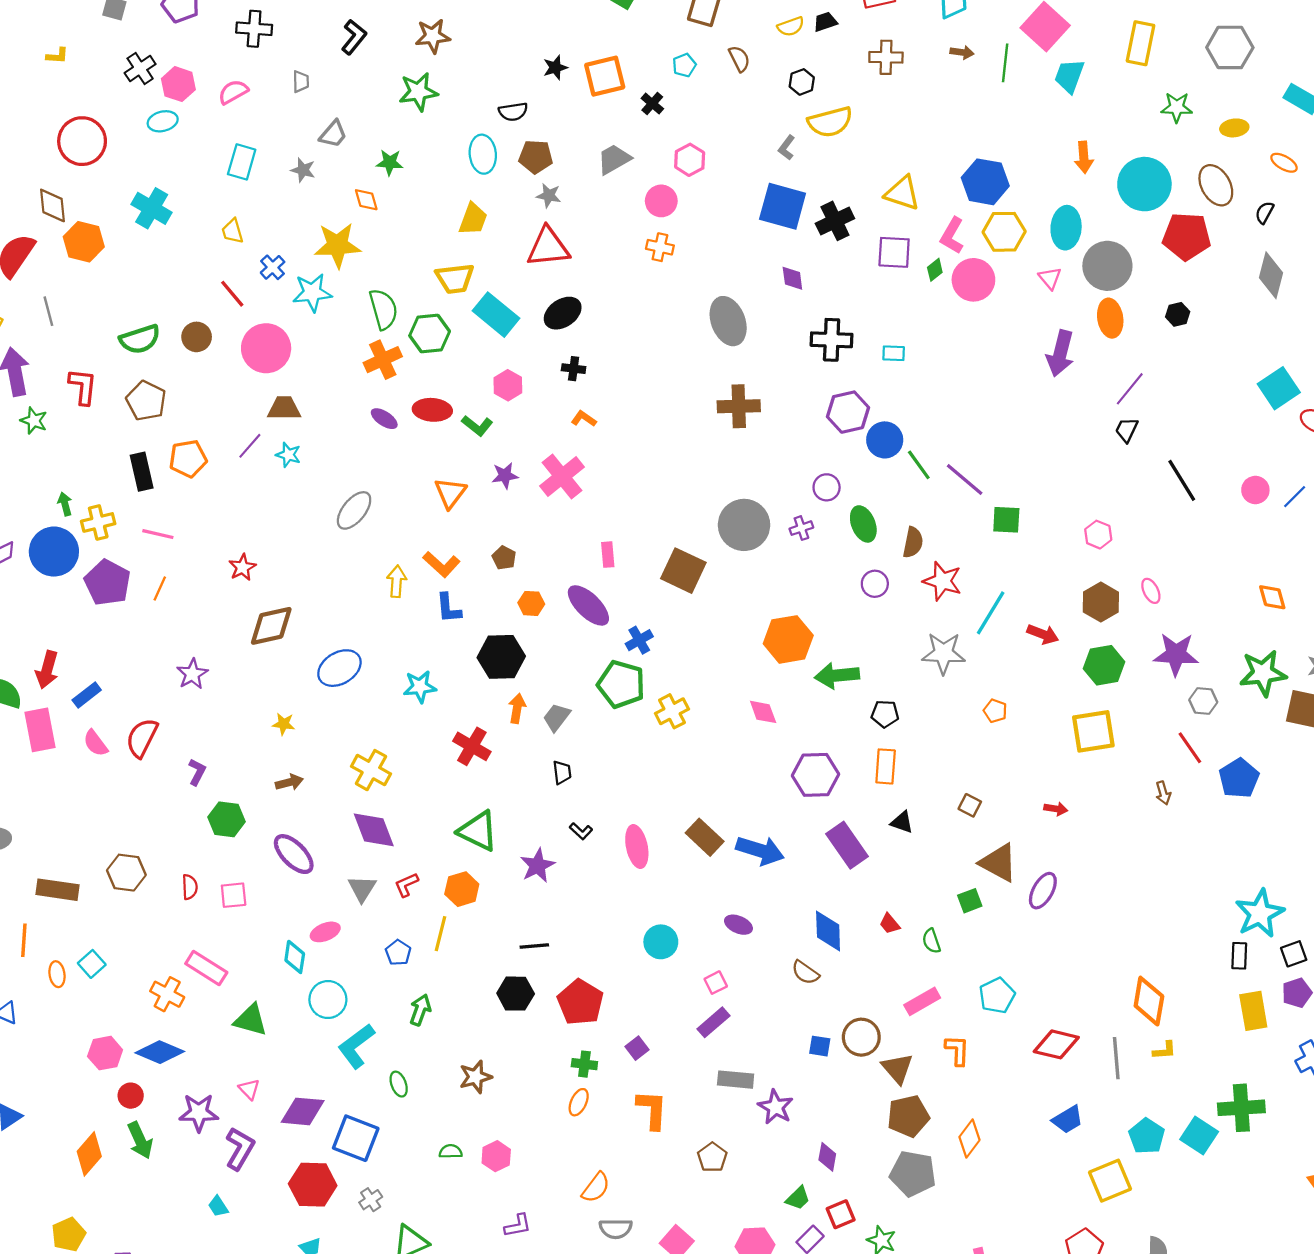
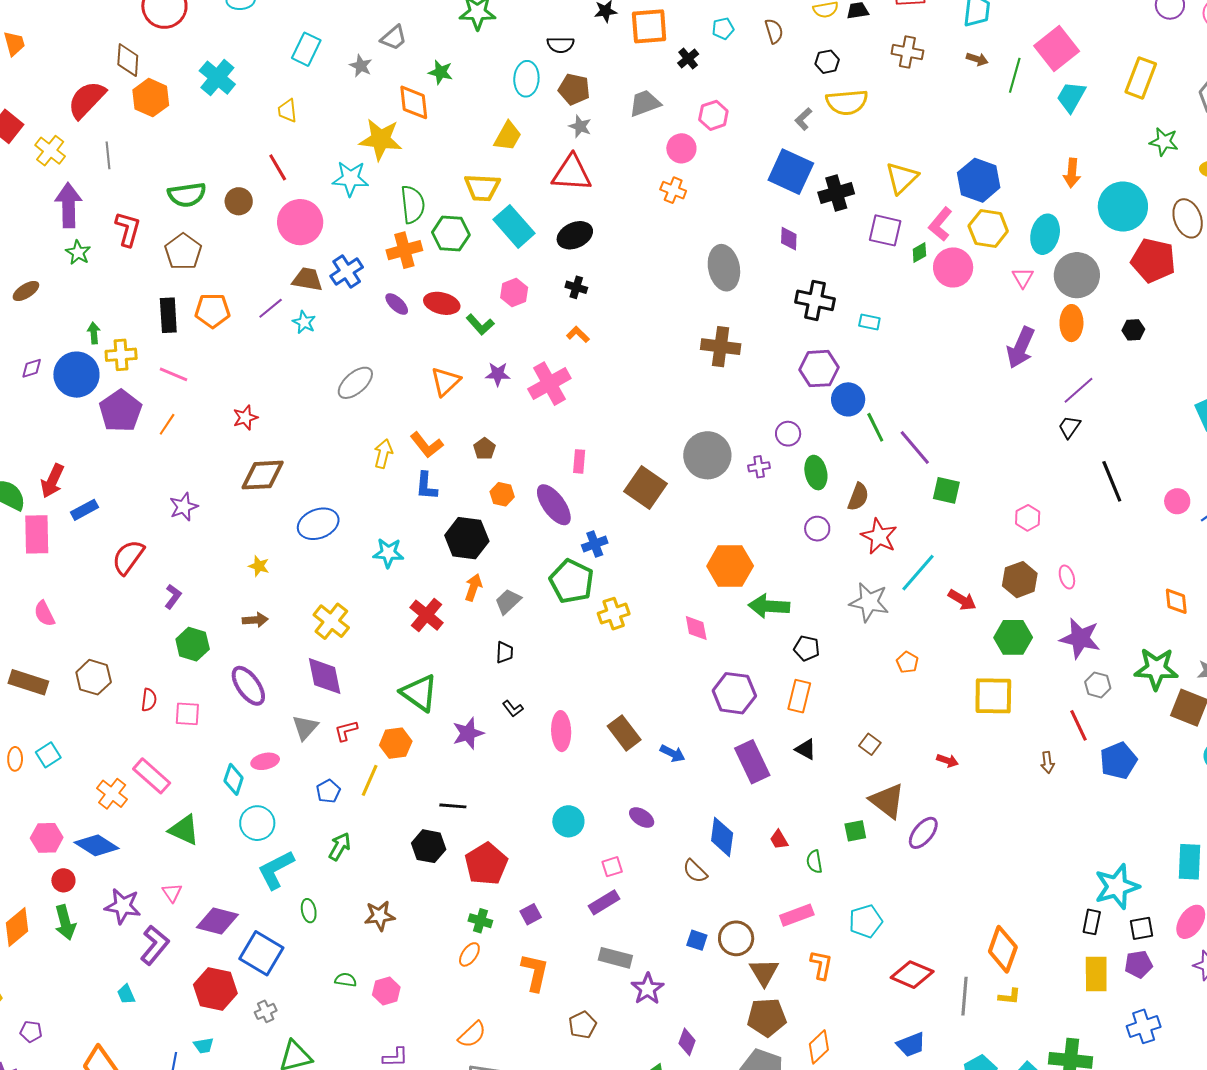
yellow triangle: (902, 193) -> (902, 178), turned 48
orange diamond: (366, 200) -> (414, 102), size x1.5
blue cross: (273, 267) -> (347, 272), moved, size x1.4
pink semicircle: (95, 743) -> (44, 614), moved
blue arrow: (760, 850) -> (673, 753), size x0.6

